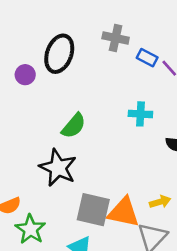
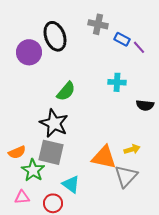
black ellipse: (59, 54) -> (55, 36), turned -40
purple circle: (25, 75) -> (29, 52), size x1.6
gray square: (93, 210) -> (51, 152), moved

